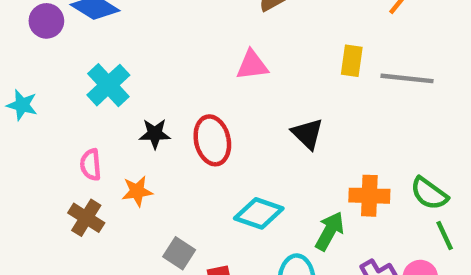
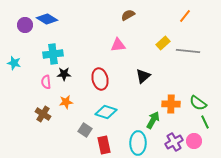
yellow rectangle: (352, 61) -> (163, 43), turned 40
cyan cross: (108, 85) -> (53, 54), turned 36
black star: (155, 134) -> (64, 74), moved
black triangle: (307, 134) -> (143, 76), turned 35
pink semicircle: (91, 165) -> (46, 82), moved
cyan diamond: (259, 213) -> (106, 112), moved

